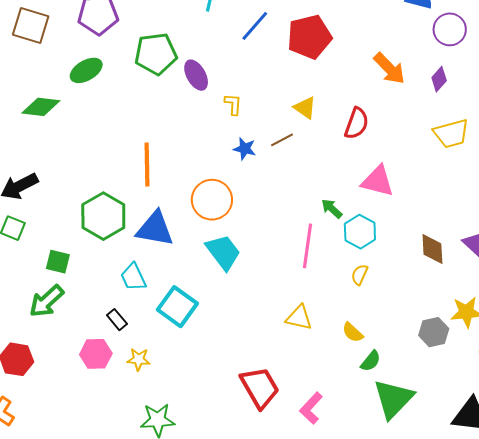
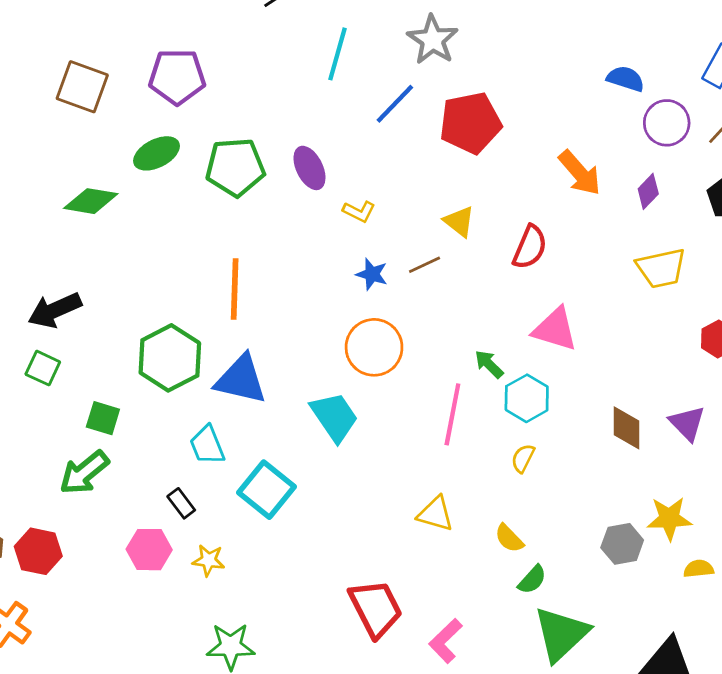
green pentagon: (156, 54) -> (235, 167), moved
yellow L-shape: (233, 104) -> (359, 211), turned 110
orange circle: (212, 200) -> (374, 347), moved

